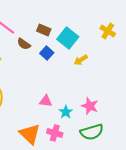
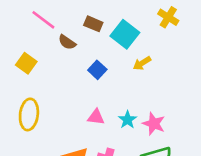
yellow cross: (108, 31) -> (168, 17), moved
blue square: (47, 53) -> (97, 70), moved
cyan star: (66, 112) -> (127, 120), moved

